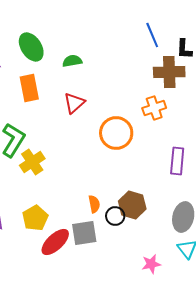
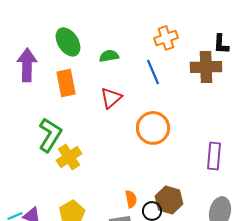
blue line: (152, 35) -> (153, 72), moved
orange cross: (154, 108) -> (166, 38), moved

